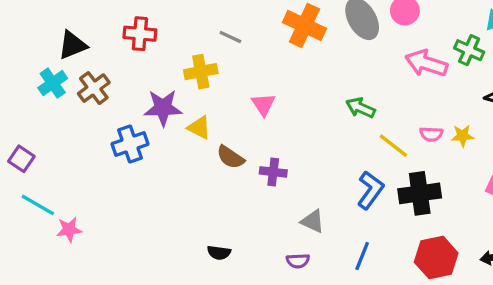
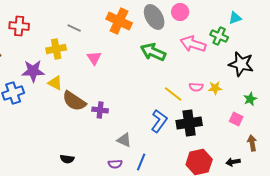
pink triangle: (263, 104) -> (94, 58), moved
green arrow: (360, 108) -> (153, 52), moved, size x1.4
brown semicircle: (230, 157) -> (74, 101), size x1.4
blue line: (362, 256) -> (141, 162), moved

